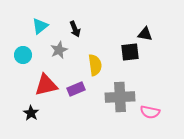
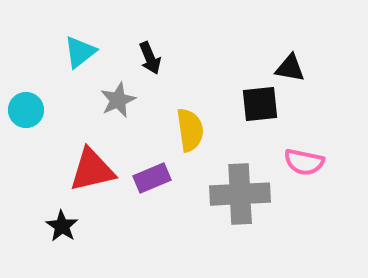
cyan circle: (23, 55) -> (26, 110), moved
pink semicircle: (150, 112) -> (304, 162), moved

